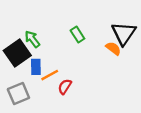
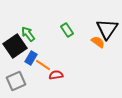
blue rectangle: (36, 67) -> (31, 58), turned 32
orange line: (50, 75) -> (43, 65), turned 63
red semicircle: (65, 87) -> (56, 75), turned 48

